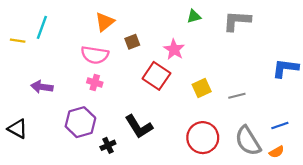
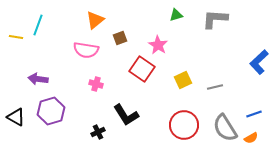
blue L-shape: (285, 68) -> (259, 62), turned -50
pink cross: (95, 82) -> (96, 84), moved
purple hexagon: (80, 122) -> (51, 111), moved

